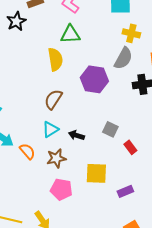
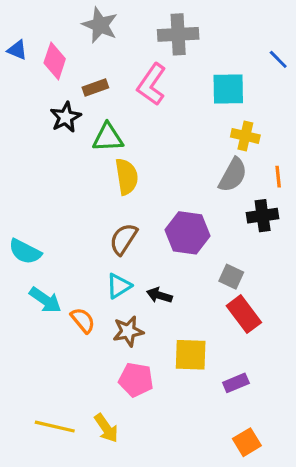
green triangle: (70, 34) -> (108, 138), moved
purple hexagon: (94, 79) -> (188, 233), moved
gray square: (110, 129) -> (231, 277), moved
red rectangle: (130, 147) -> (244, 314), size x1.6

